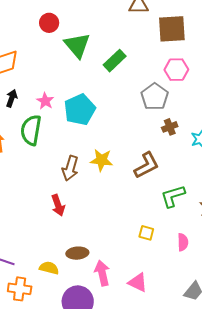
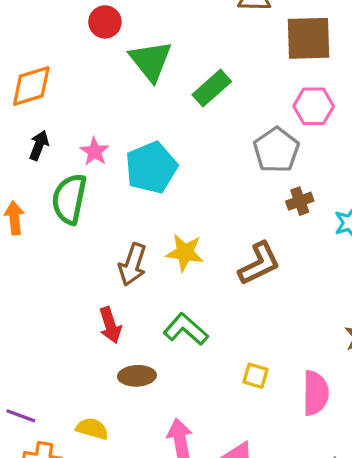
green L-shape: (173, 196) -> (186, 329), moved, turned 56
pink semicircle: (183, 242) -> (316, 393), size x1.5
brown ellipse: (77, 253) -> (137, 376), moved

